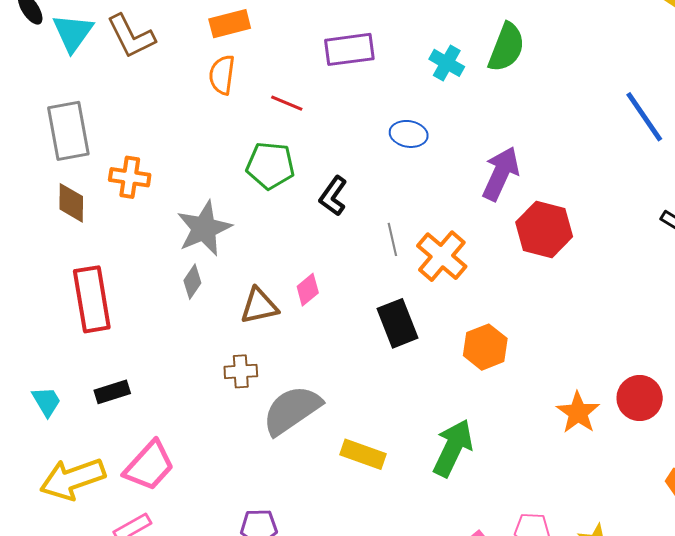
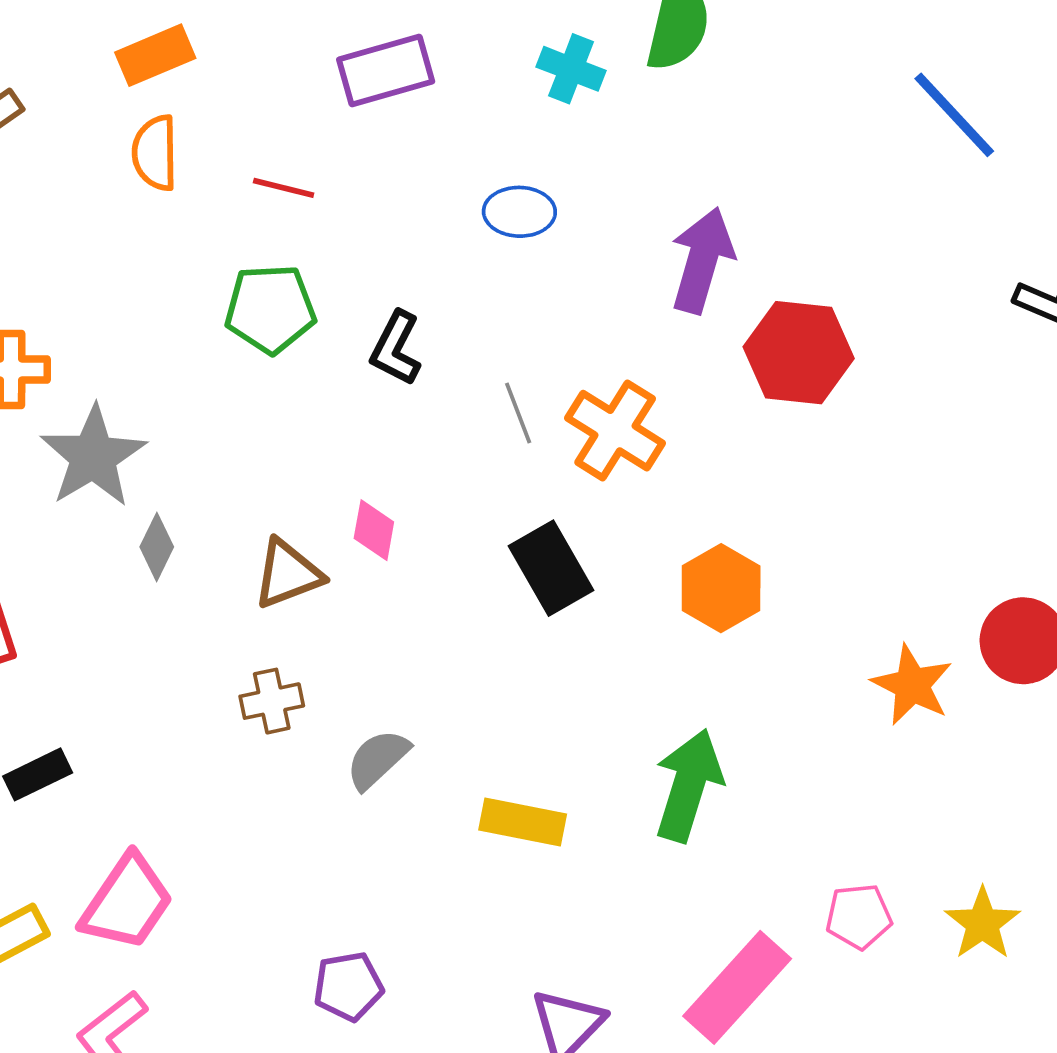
gray star: (204, 228) -> (93, 457), moved
pink diamond: (308, 290) -> (374, 530), turned -32
gray semicircle: (292, 410) -> (378, 759), size x0.6

